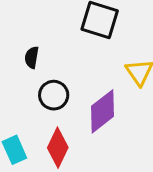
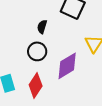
black semicircle: (32, 57) -> (42, 27), moved

